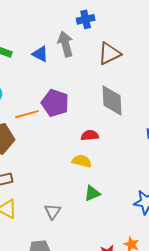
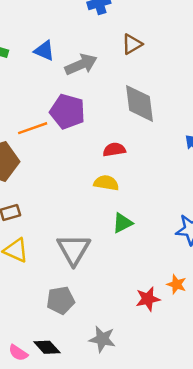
gray arrow: (65, 44) -> (81, 64), moved, turned 85
brown triangle: (109, 54) -> (132, 44), size x0.7
gray triangle: (53, 212) -> (74, 249), size x1.6

